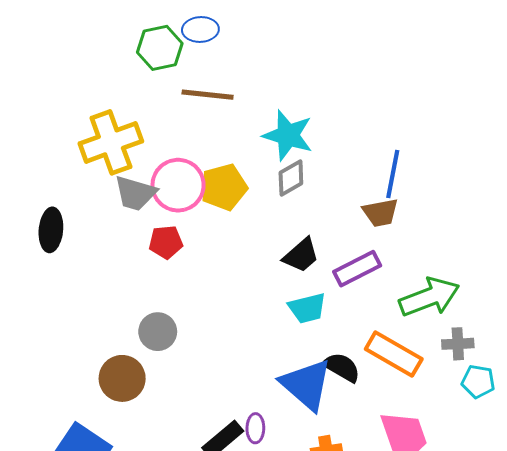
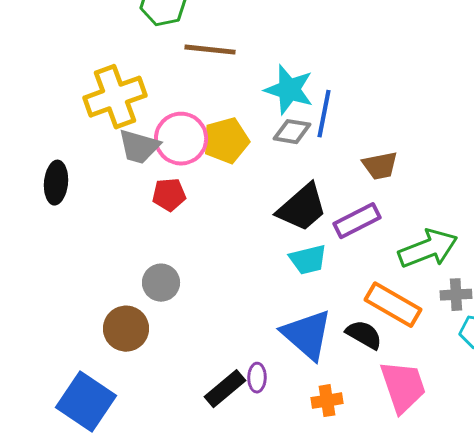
blue line: (393, 174) -> (324, 114), moved
gray diamond: (291, 178) -> (292, 132), turned 39
black trapezoid: (301, 255) -> (302, 208), size x1.4
black semicircle: (342, 367) -> (364, 335), moved

